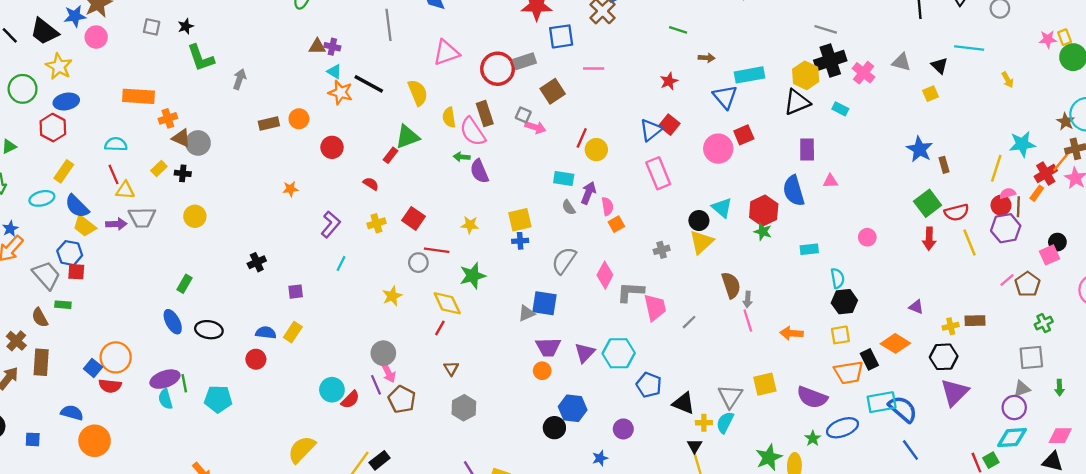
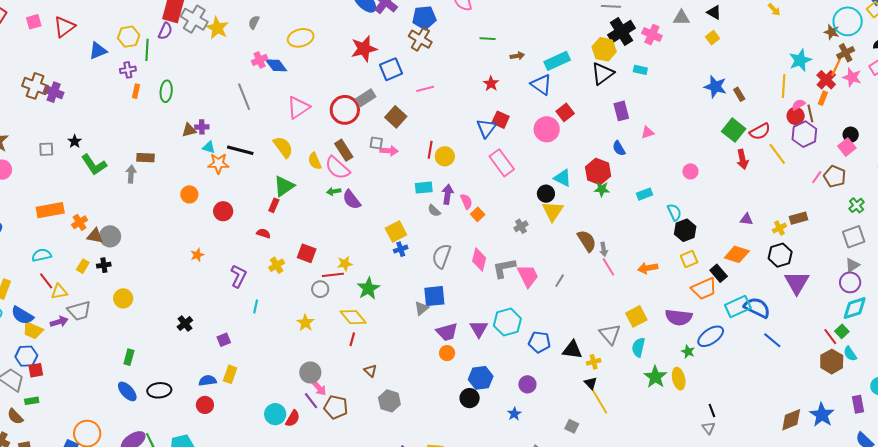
brown rectangle: (269, 124) -> (146, 158), moved, turned 30
blue semicircle: (794, 191) -> (619, 148), size x0.6
yellow star: (470, 225) -> (345, 264), moved
cyan semicircle: (725, 422) -> (638, 347), moved

